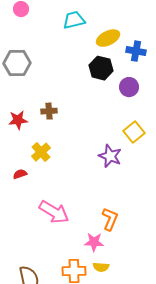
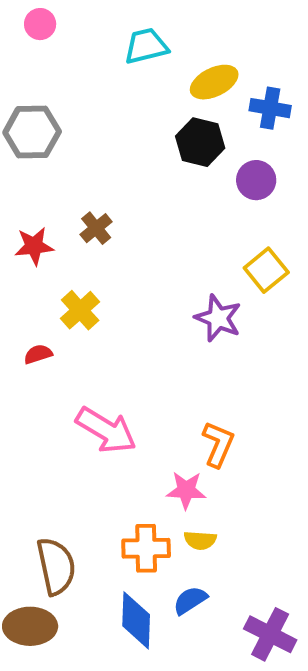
brown cross: (49, 111) -> (96, 228), turned -35

